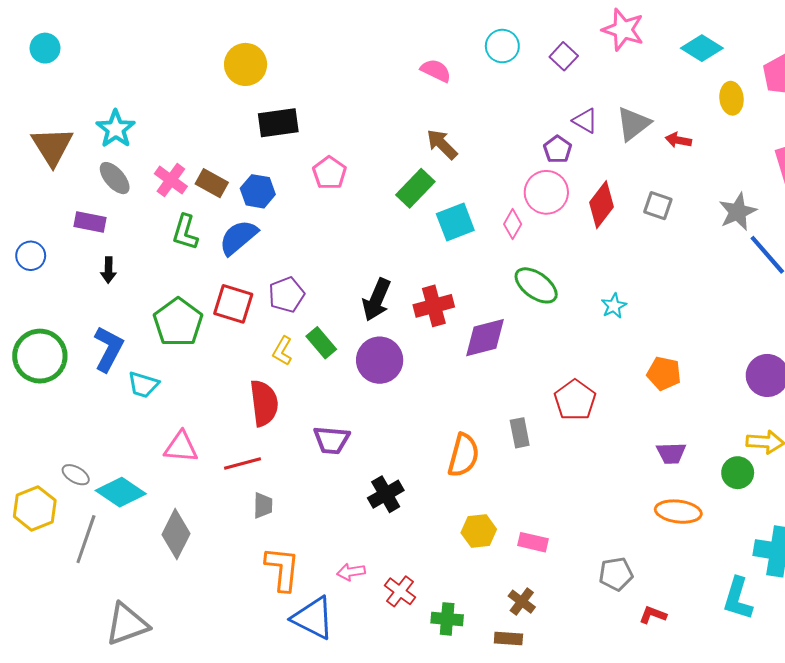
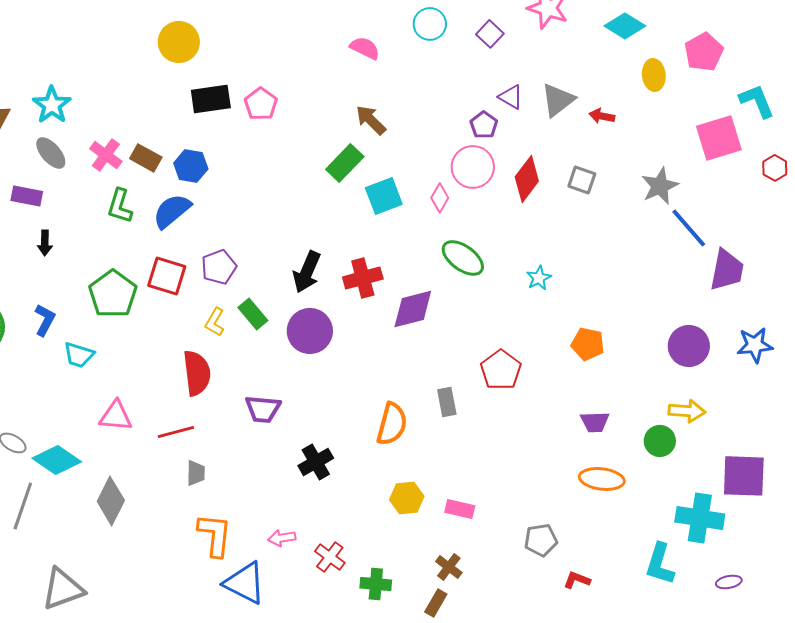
pink pentagon: (329, 173) -> (261, 104), moved
blue L-shape: (108, 349) -> (45, 320), size x0.7
brown rectangle: (508, 638) -> (436, 603), turned -64

